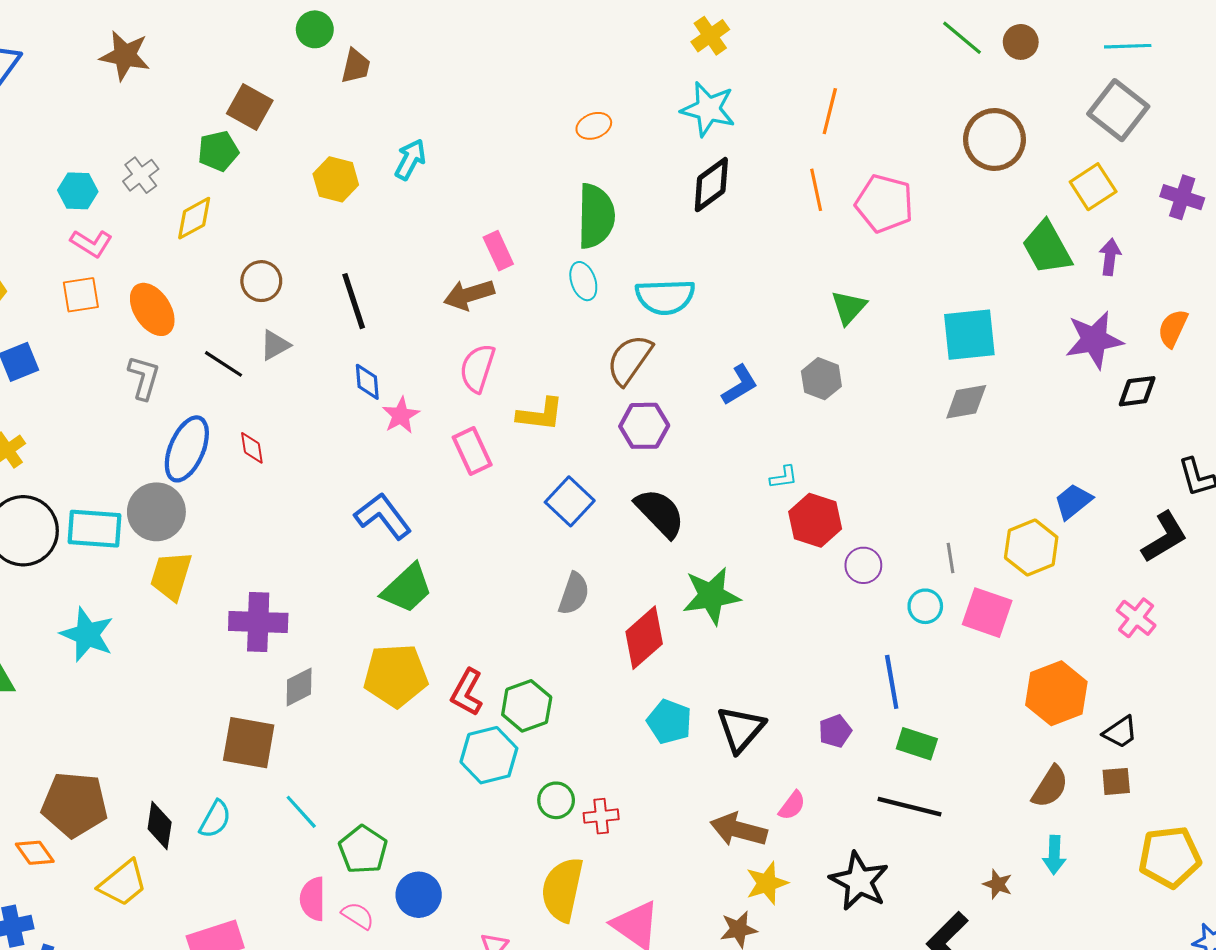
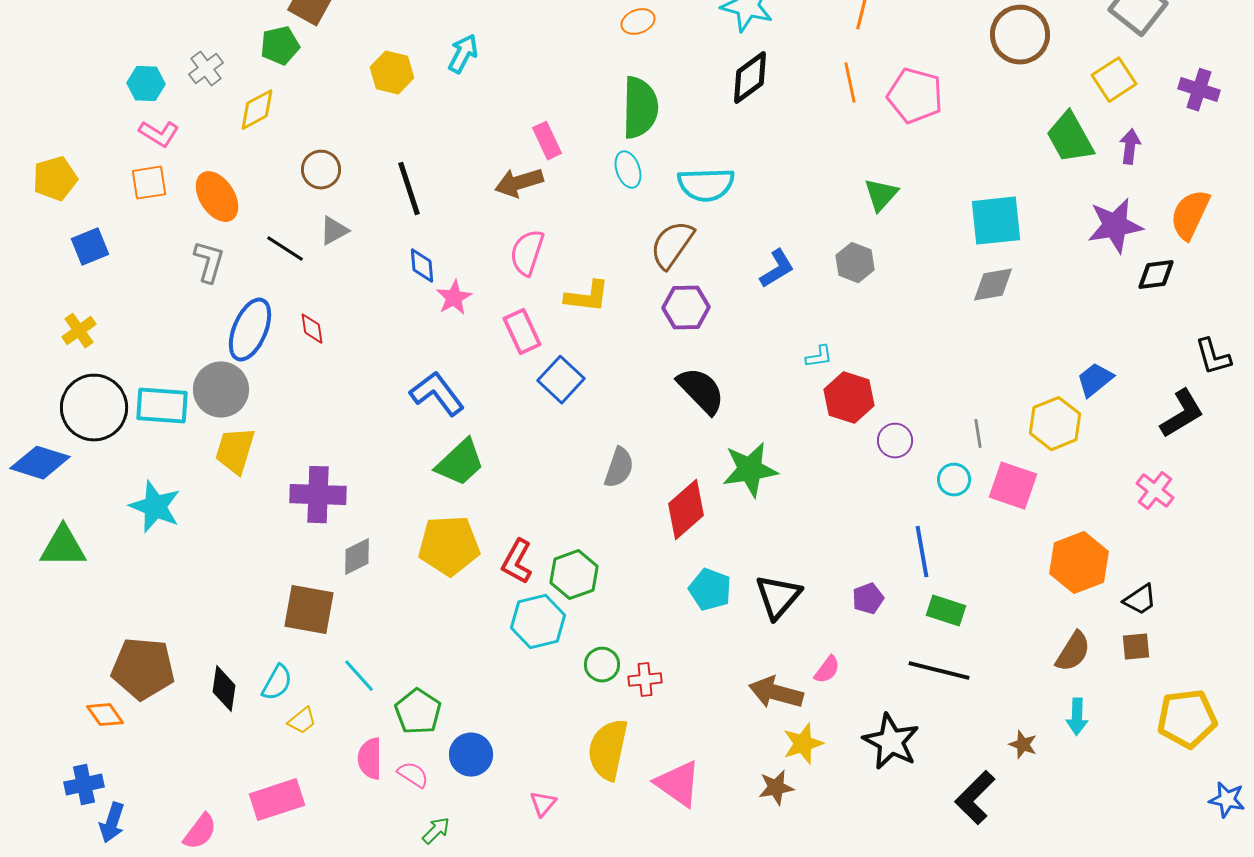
orange semicircle: (1173, 328) -> (1190, 215), size x1.4
blue square: (570, 501) -> (561, 380), moved
yellow trapezoid: (123, 883) -> (302, 721), moved, size x0.6

